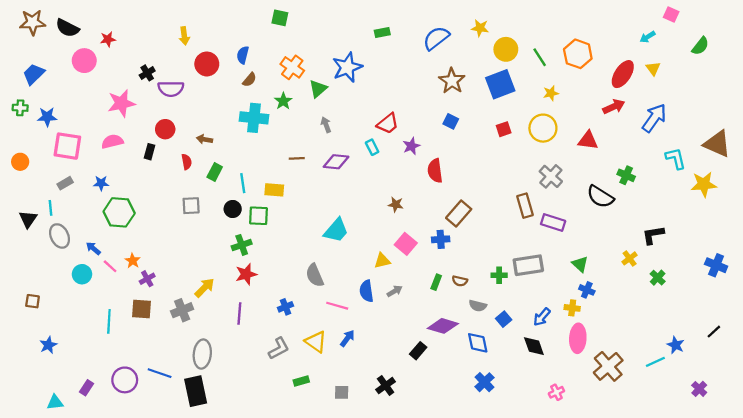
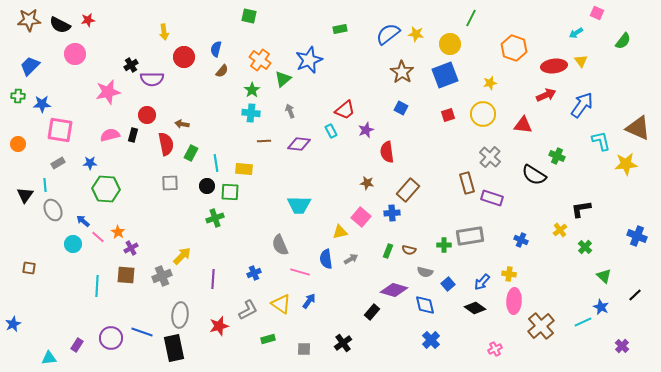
yellow star: (480, 28) -> (416, 34), moved
red star: (108, 39) -> (88, 20), moved
green line: (540, 57) -> (471, 18), moved, turned 60
red ellipse: (623, 74) -> (554, 66), turned 50
cyan cross: (254, 118) -> (251, 113), moved, size x0.7
pink semicircle: (112, 142) -> (110, 135), moved
red semicircle: (187, 162) -> (166, 144), size x1.6
brown star: (396, 205) -> (367, 183), moved
cyan trapezoid: (336, 230) -> (299, 205), turned 50
green triangle: (580, 264) -> (604, 276), moved
red star: (246, 274) -> (219, 326), moved
blue cross: (587, 290) -> (521, 240), moved
blue star: (48, 345) -> (13, 324), moved
black diamond: (534, 346) -> (475, 308), turned -35

